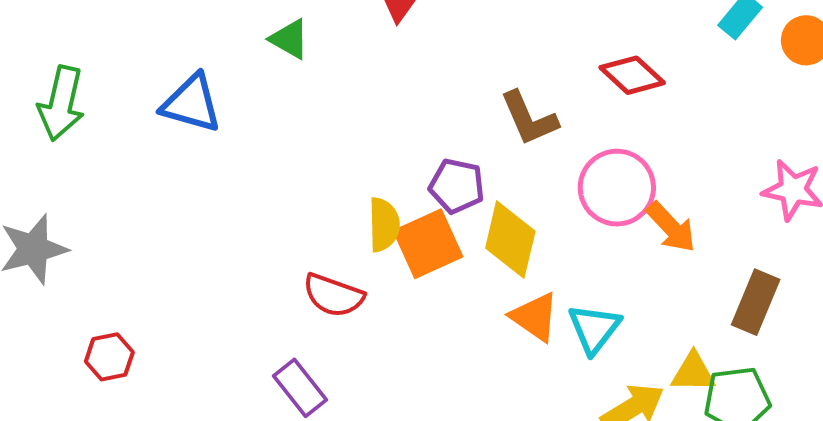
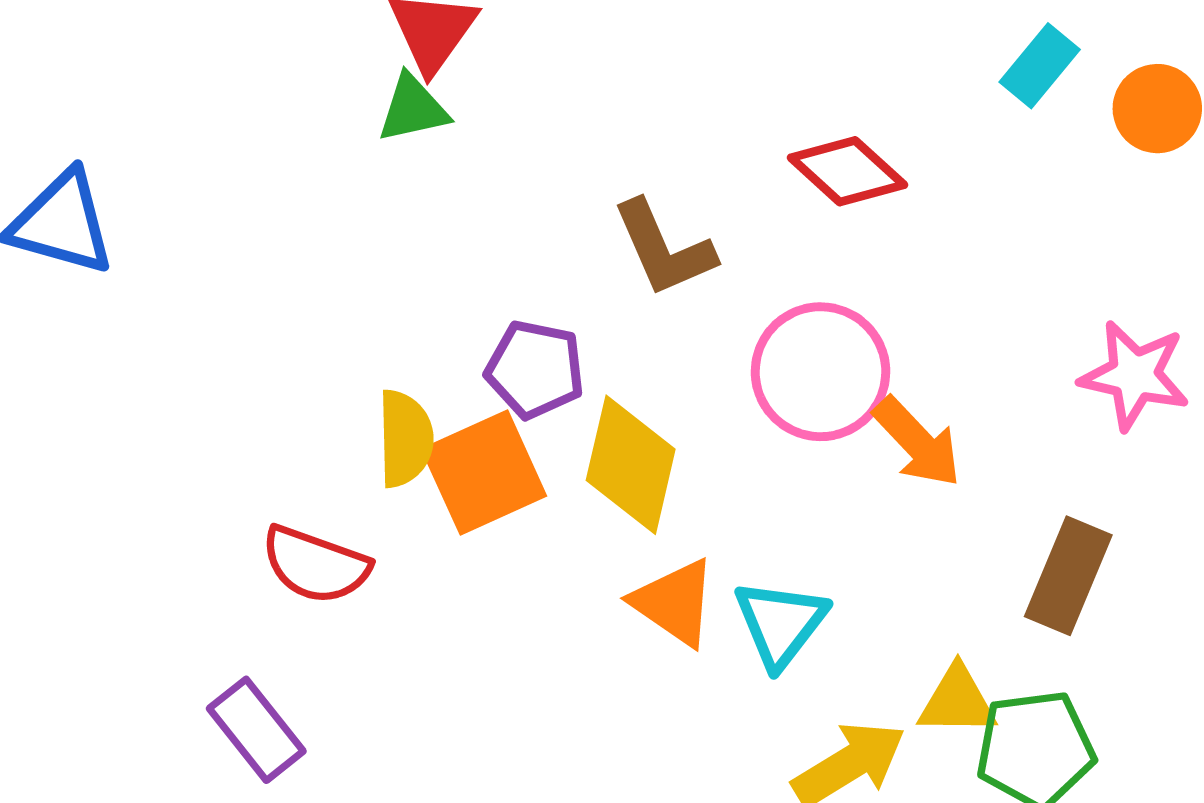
green triangle: (289, 39) -> (413, 109), moved, turned -42

